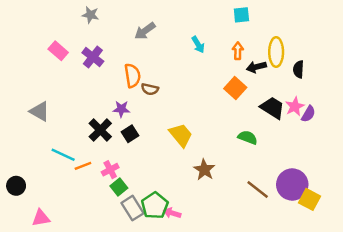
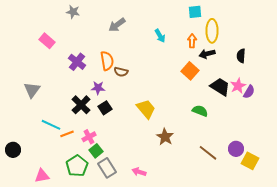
yellow ellipse: (276, 52) -> (212, 31), moved
purple cross: (93, 57) -> (77, 62), moved
gray triangle: (40, 111) -> (32, 90), turned 36
purple circle: (292, 185) -> (236, 149), size x0.6
green pentagon: (155, 206) -> (77, 166), moved
pink triangle: (41, 218) -> (42, 176), moved

